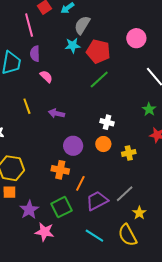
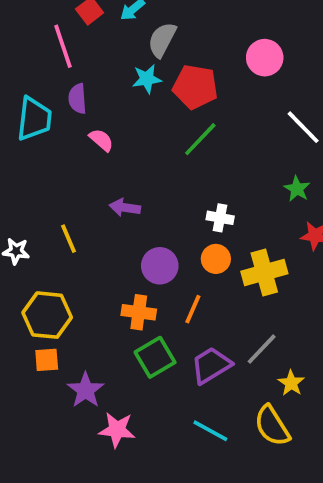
yellow line: (27, 106) -> (68, 239), moved
yellow cross: (129, 153) -> (264, 272), size x1.6
orange line: (80, 183) -> (193, 309), moved
green square: (61, 207) -> (155, 357), moved

